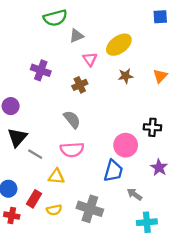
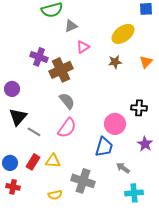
yellow ellipse: (119, 45) -> (123, 34), moved
pink triangle: (90, 59) -> (83, 47), turned 32
brown cross: (80, 85) -> (61, 70), moved, size x1.6
pink semicircle: (72, 150) -> (67, 128), turned -50
yellow triangle: (56, 176) -> (53, 161), moved
red rectangle: (34, 199) -> (33, 162), moved
yellow semicircle: (54, 210) -> (55, 195), moved

